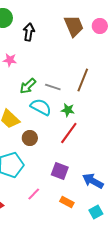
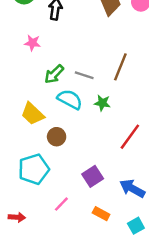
red line: (69, 133) -> (130, 137), moved
purple square: (60, 171) -> (93, 176), turned 36

